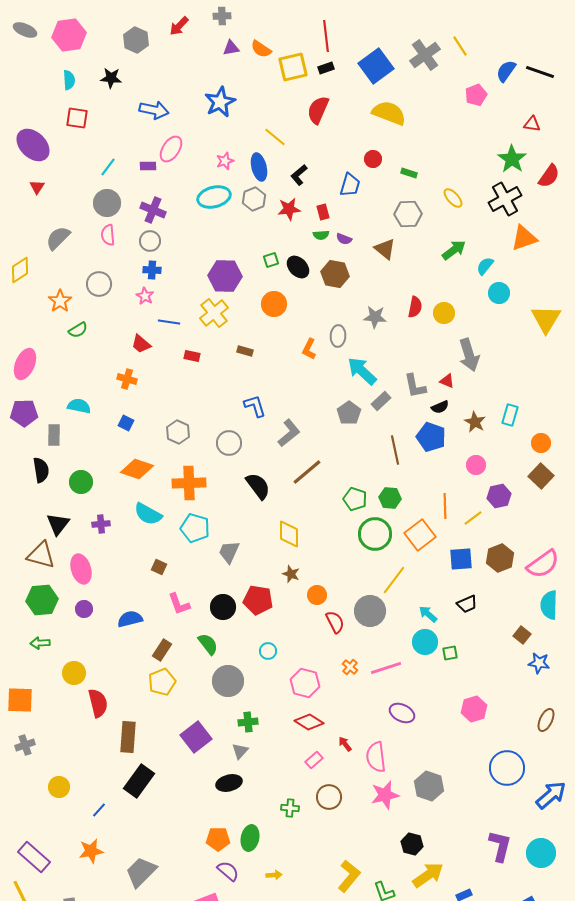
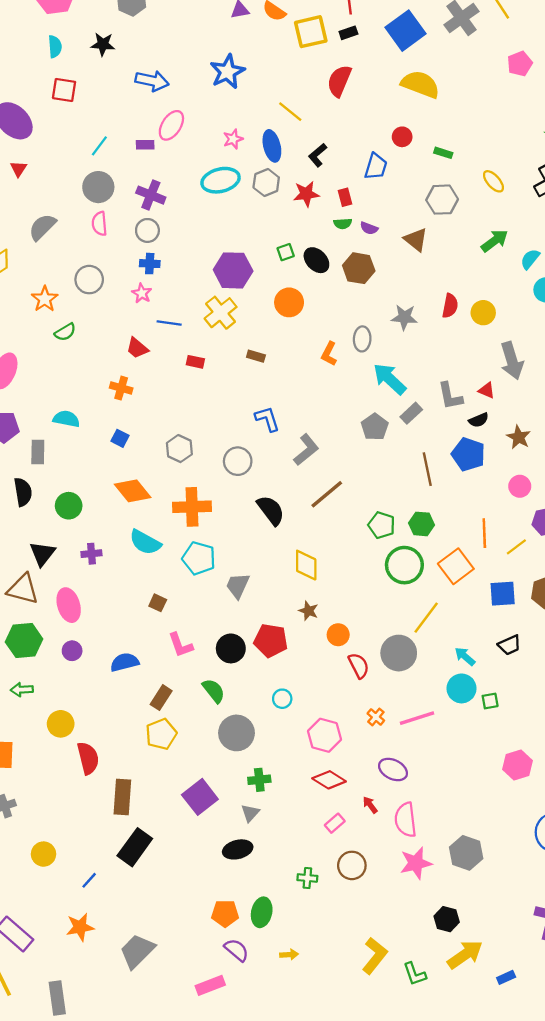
orange diamond: (137, 469) -> (133, 491), turned 32
purple ellipse: (402, 713) -> (393, 770), moved

